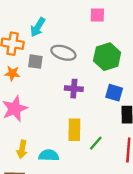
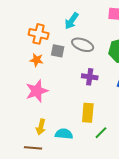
cyan arrow: (38, 27) -> (72, 21), moved
green line: (96, 143) -> (101, 133), moved

